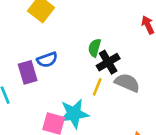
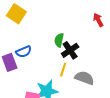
gray semicircle: (127, 83) -> (84, 78), moved

